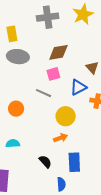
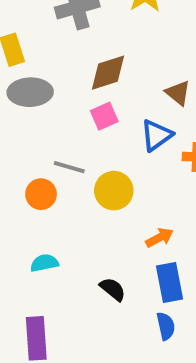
gray line: (44, 93) -> (69, 167), moved
yellow circle: (66, 116) -> (114, 191), moved
orange arrow: (61, 138) -> (159, 238), moved
blue semicircle: (61, 184) -> (166, 326), moved

